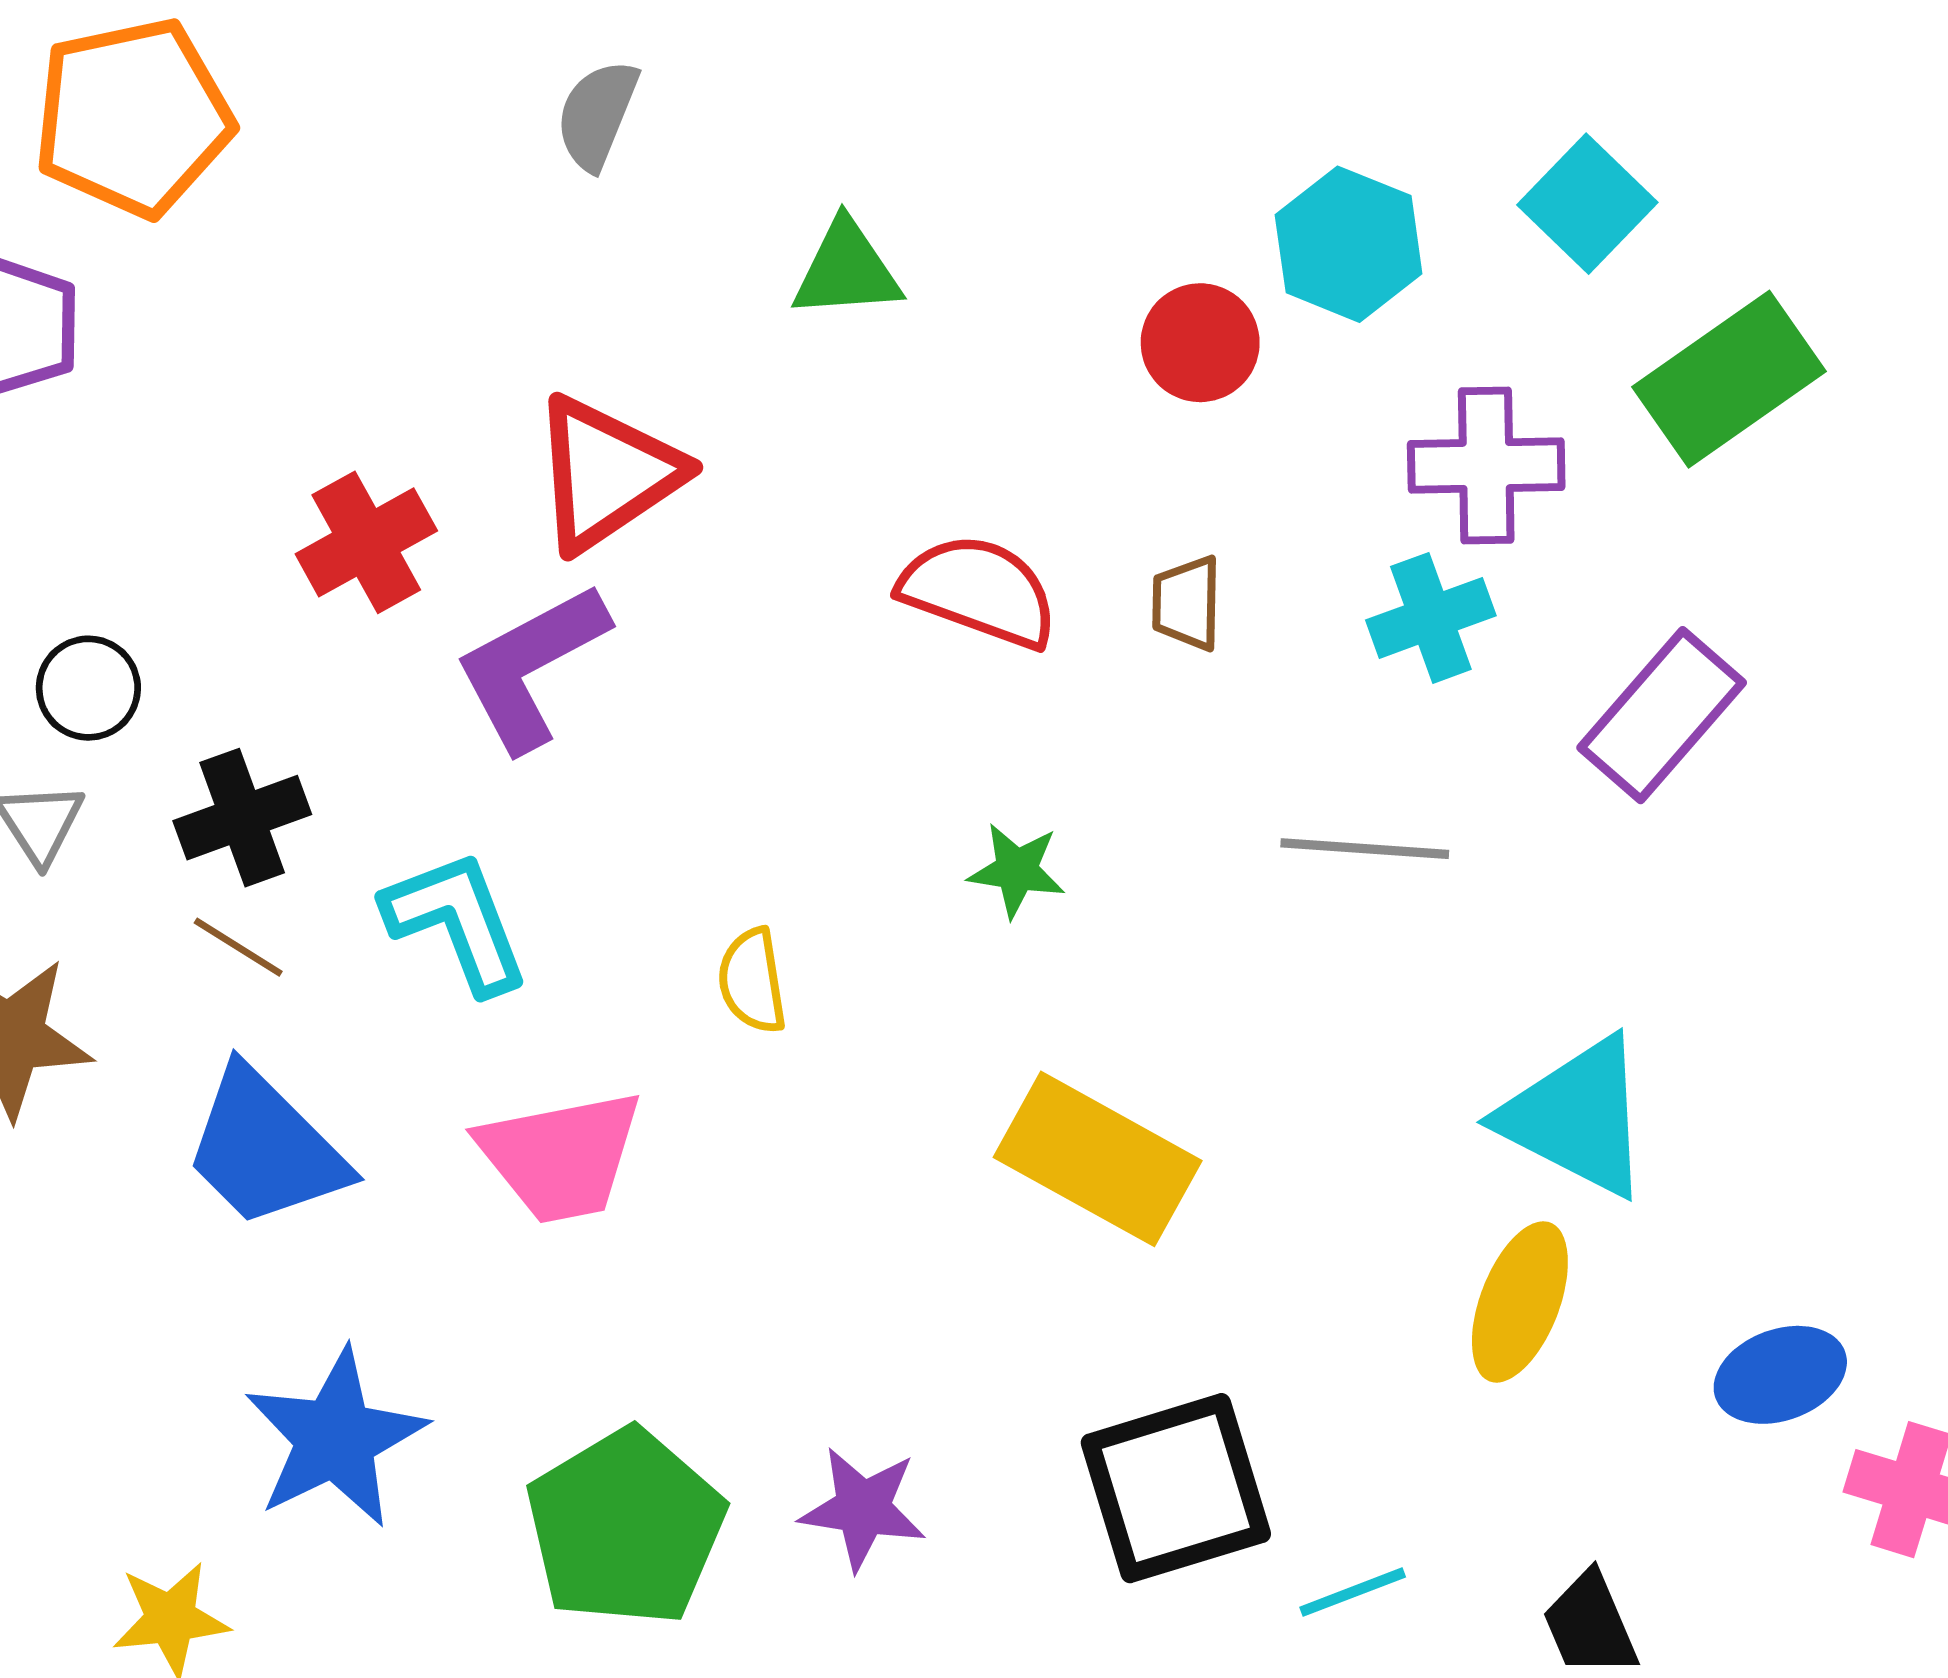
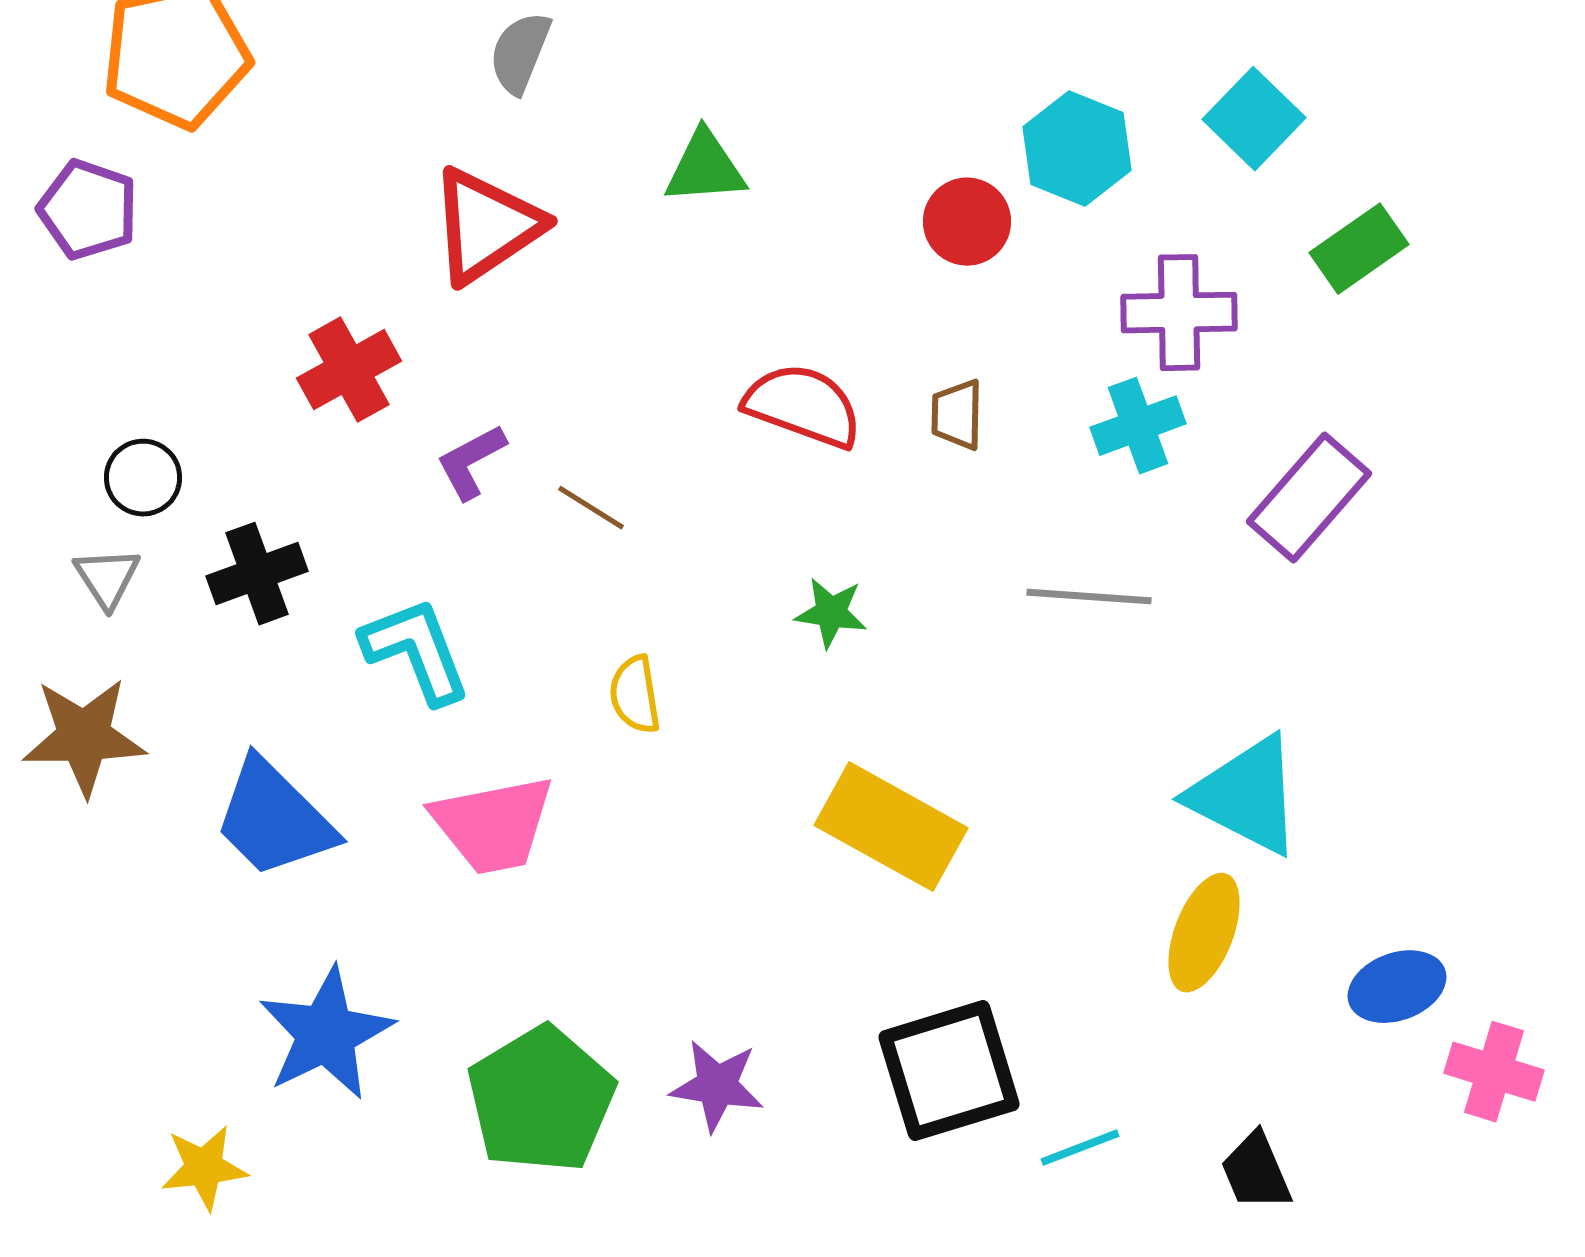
green rectangle: (1729, 379) -> (1359, 249), size x0.7
red triangle: (606, 474) -> (486, 226), moved
purple L-shape: (531, 667) -> (471, 462), size x0.6
brown line: (238, 947) -> (591, 508), moved

